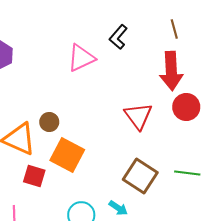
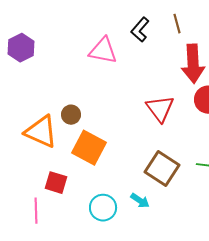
brown line: (174, 29) -> (177, 24), moved
pink triangle: (81, 58) -> (103, 51), turned 36
red square: (34, 176) -> (56, 183), moved

